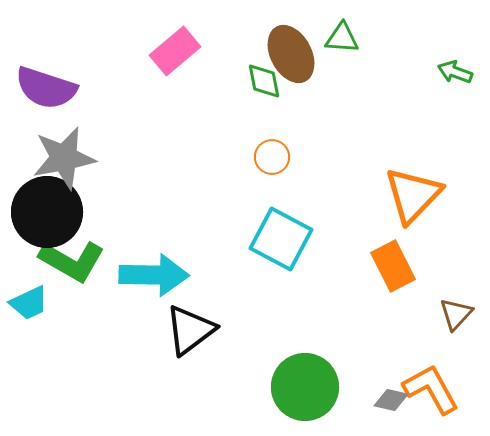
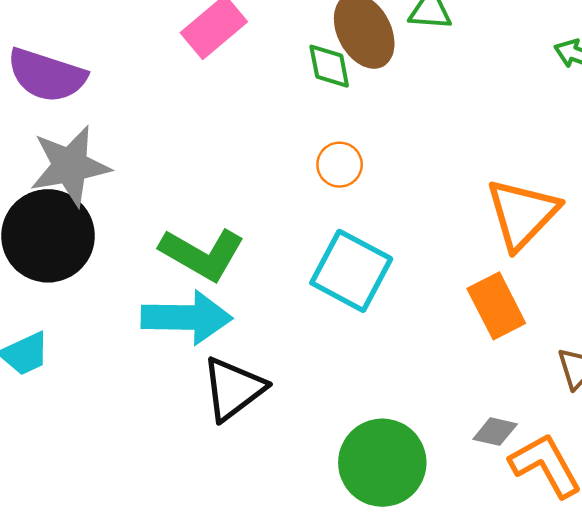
green L-shape: (72, 261) -> (202, 254), moved
gray diamond: (391, 400) -> (495, 432), moved

